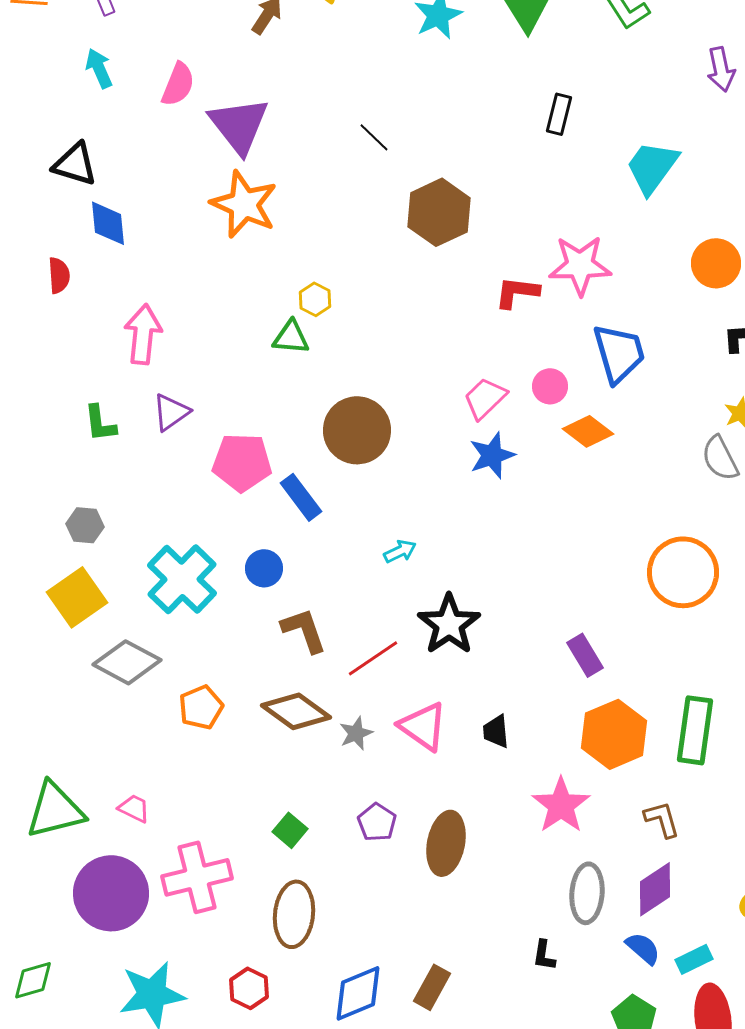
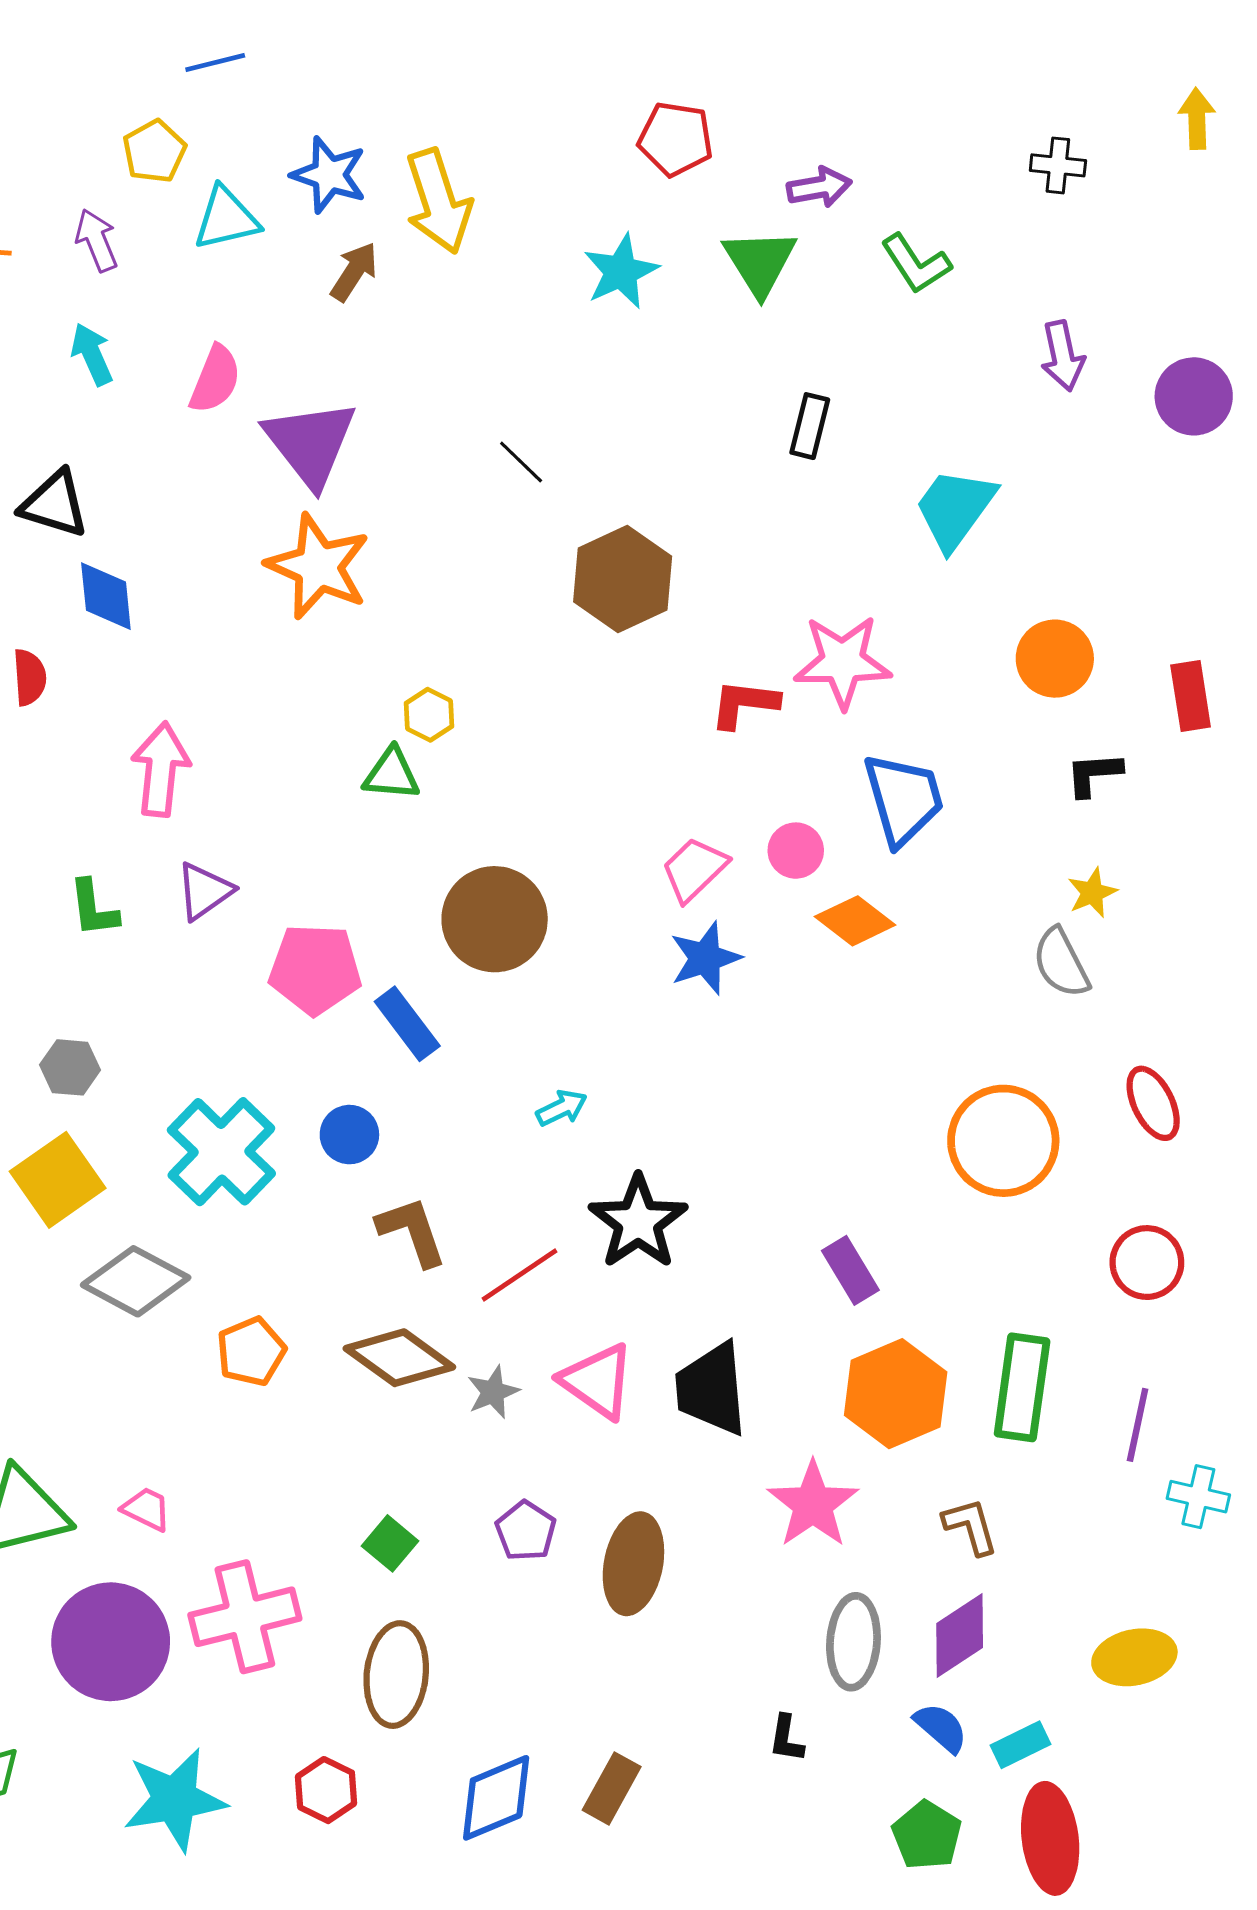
black trapezoid: (496, 731) -> (711, 1389), size x1.8

